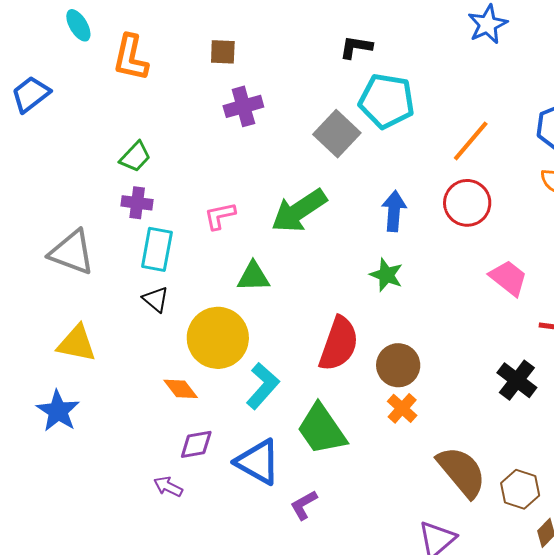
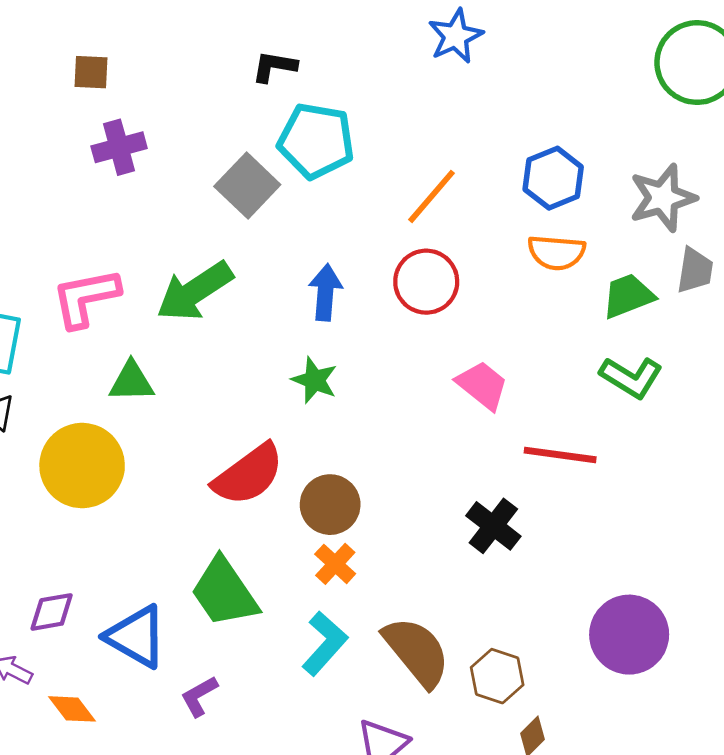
pink L-shape: (220, 216) -> (86, 298), size x1.6
red semicircle: (339, 344) -> (248, 475), turned 34
cyan L-shape: (263, 386) -> (325, 643), moved
orange diamond: (181, 389) -> (72, 709), moved

